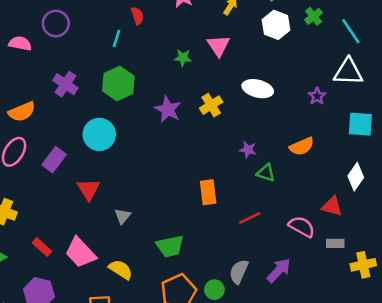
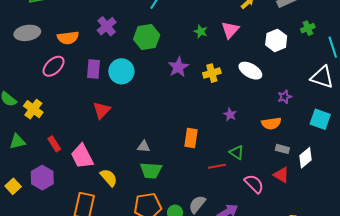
white hexagon: (276, 25) -> (276, 40), moved
purple star: (317, 96) -> (285, 97), moved
purple rectangle: (54, 160) -> (93, 69), moved, turned -48
green triangle: (266, 173) -> (237, 153), moved
gray triangle: (123, 216) -> (144, 146), moved, turned 40
gray rectangle: (335, 243) -> (282, 149), moved

